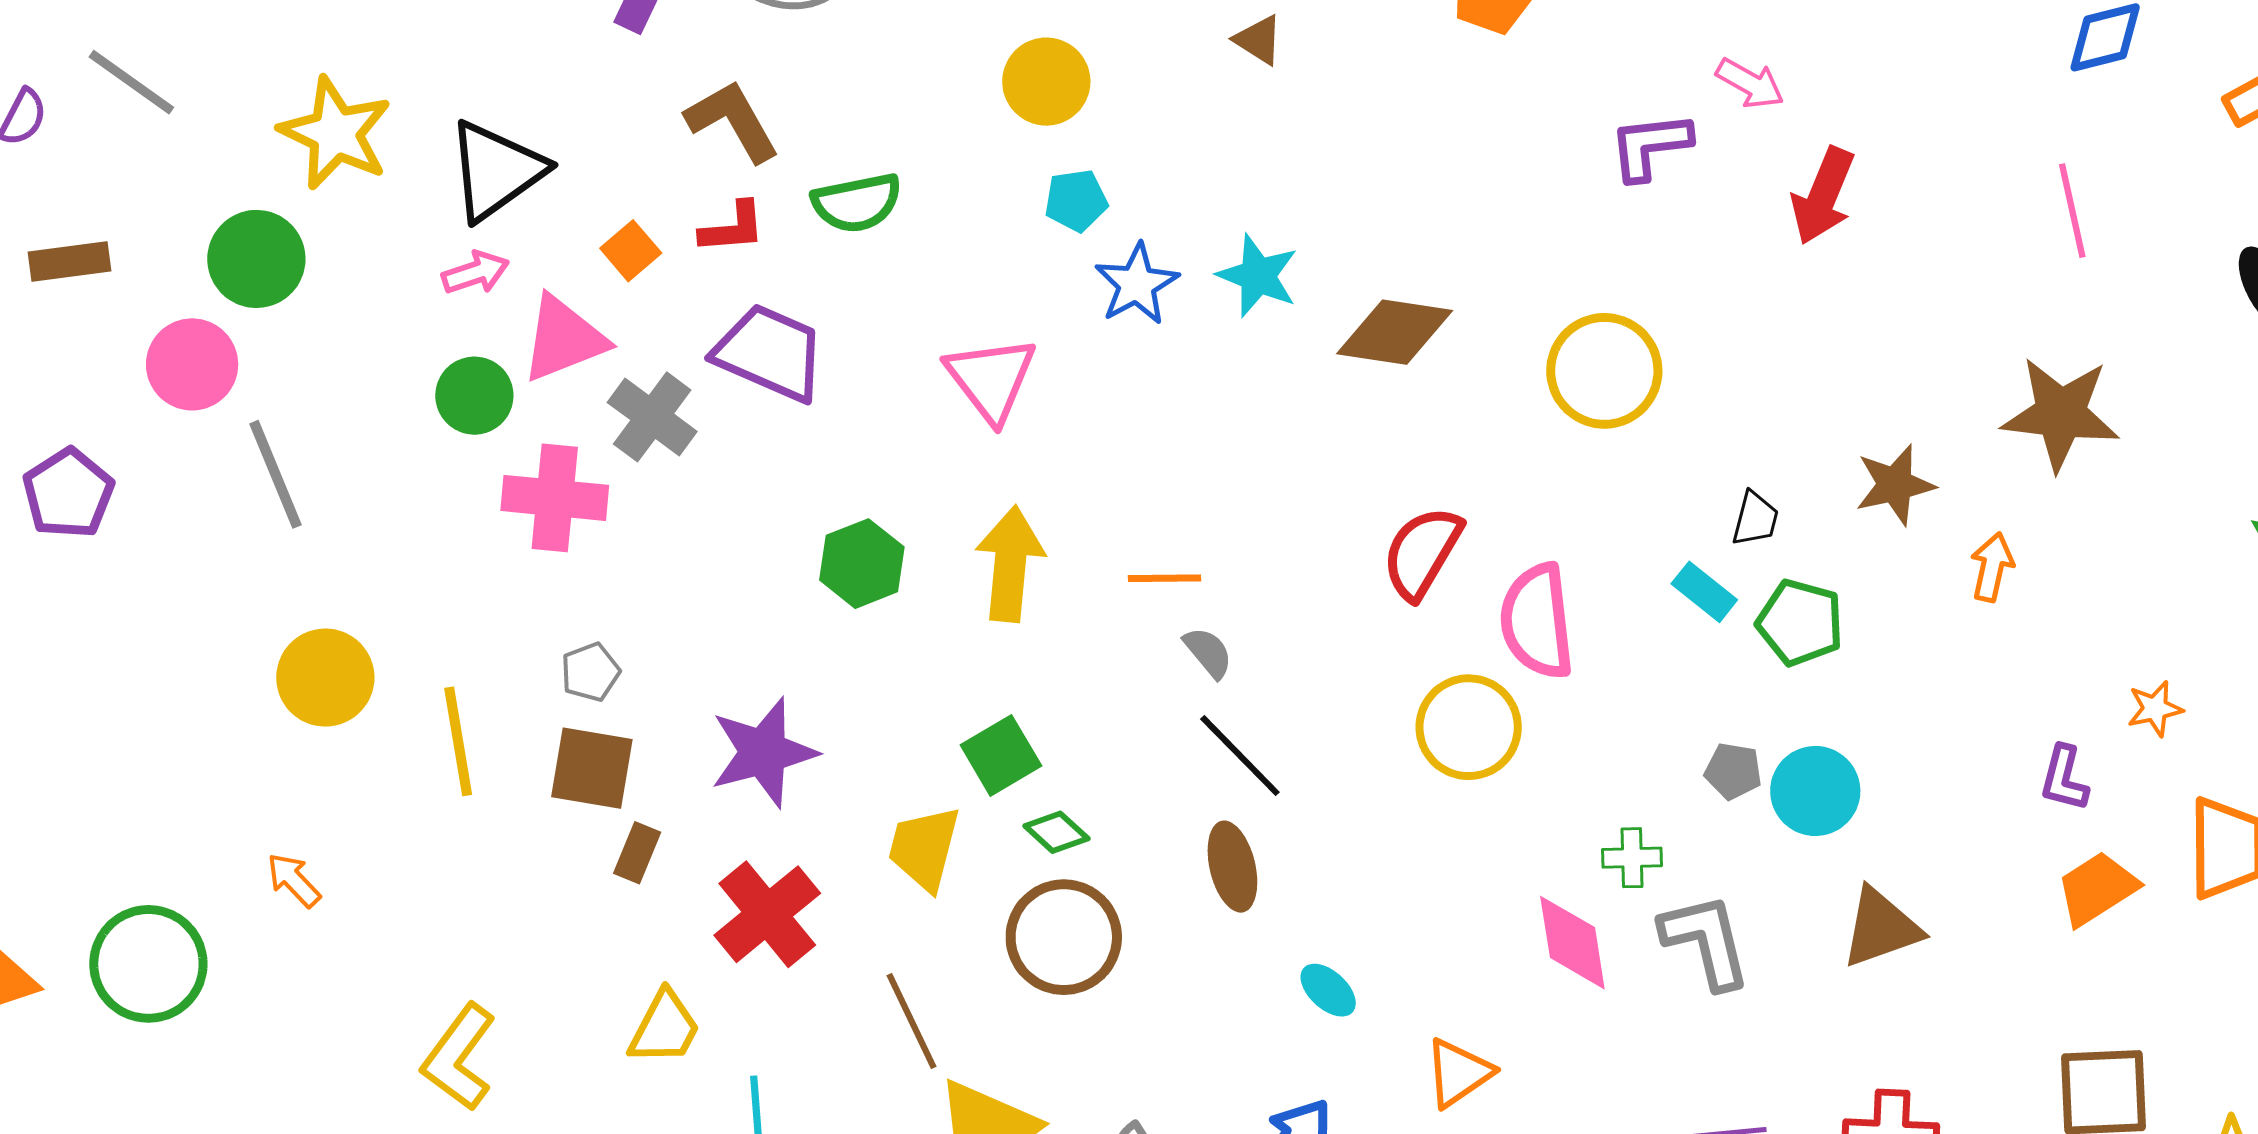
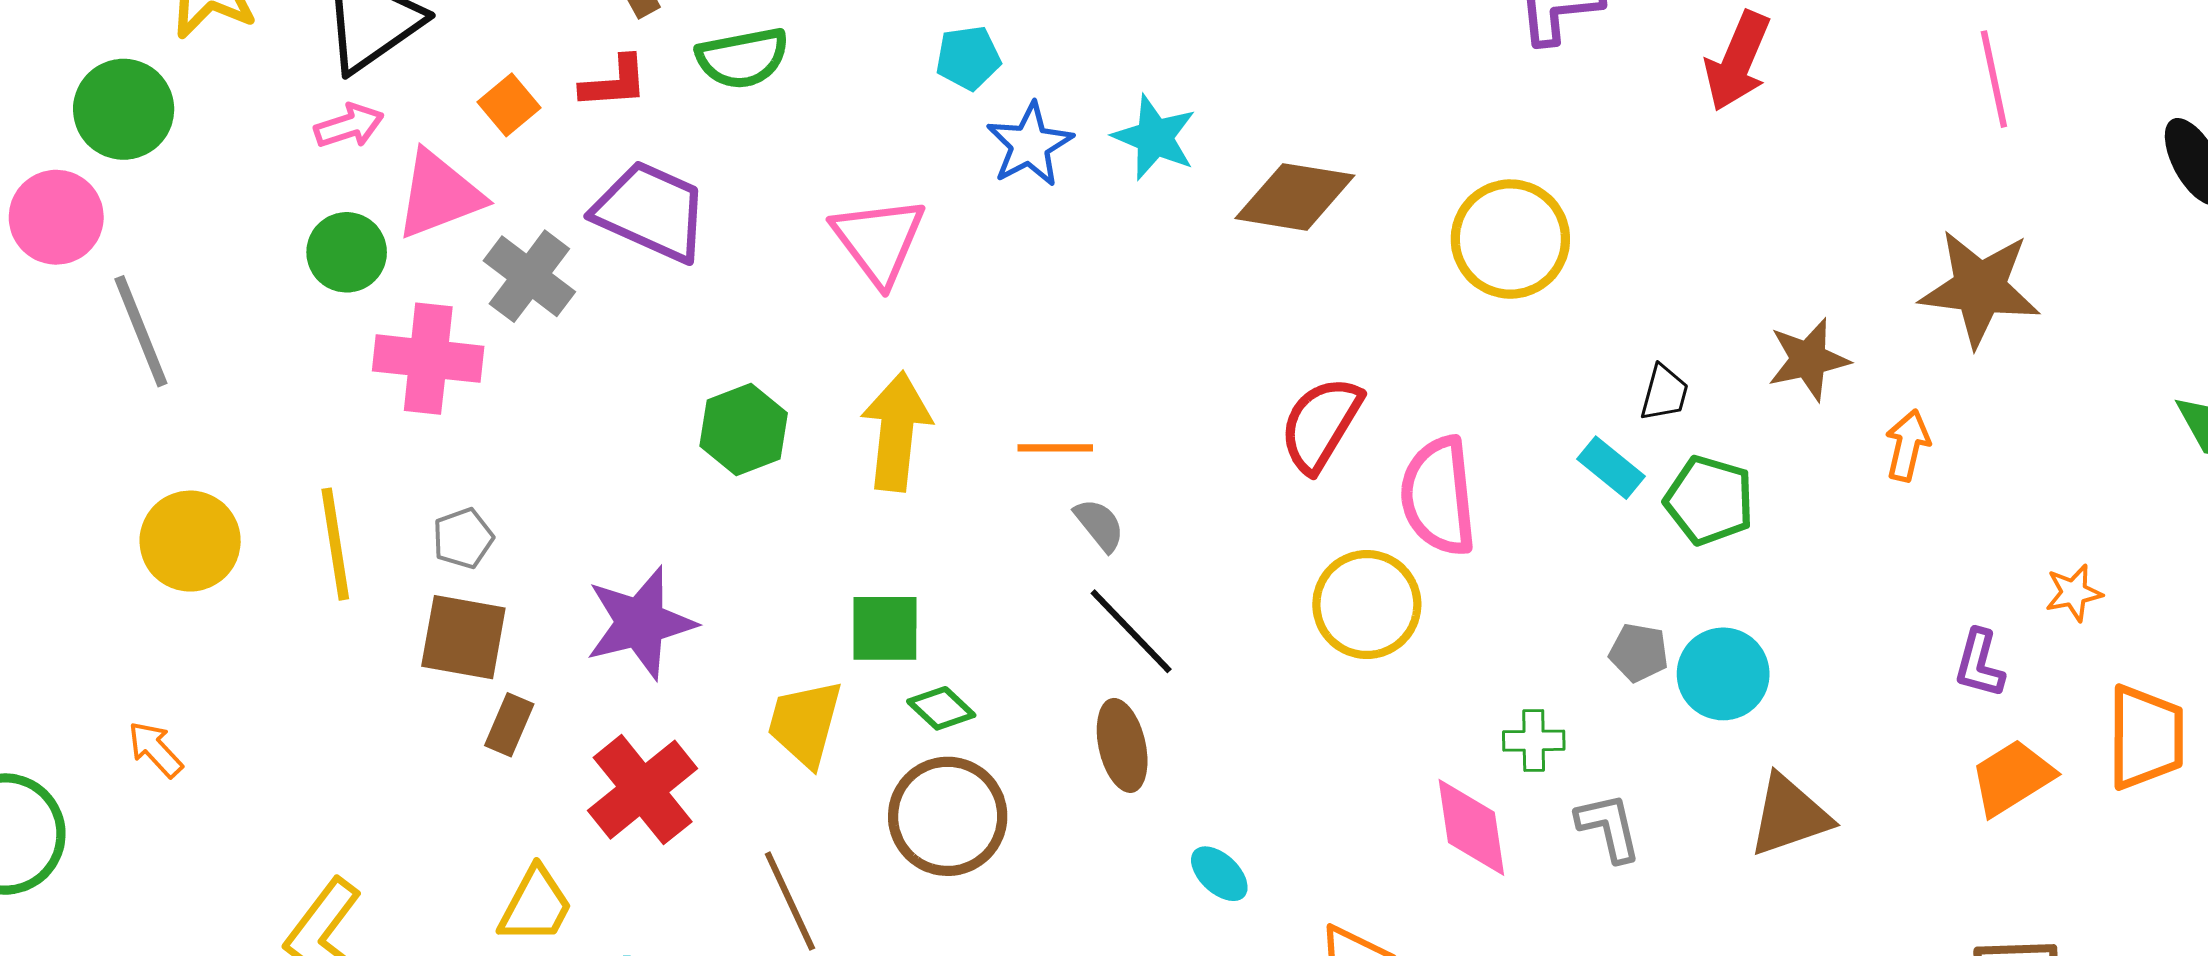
yellow line: (458, 741) -> (335, 544), moved
green square: (1001, 755) -> (885, 628), turned 30
gray L-shape: (1706, 941) -> (1609, 827), size x0.7

